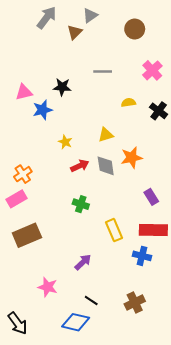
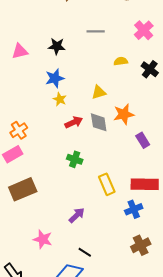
blue star: (42, 110) -> (55, 78), moved
purple rectangle: (151, 197) -> (143, 140), moved
blue cross: (142, 256) -> (134, 209), turned -36
brown cross: (135, 303) -> (141, 245), moved

